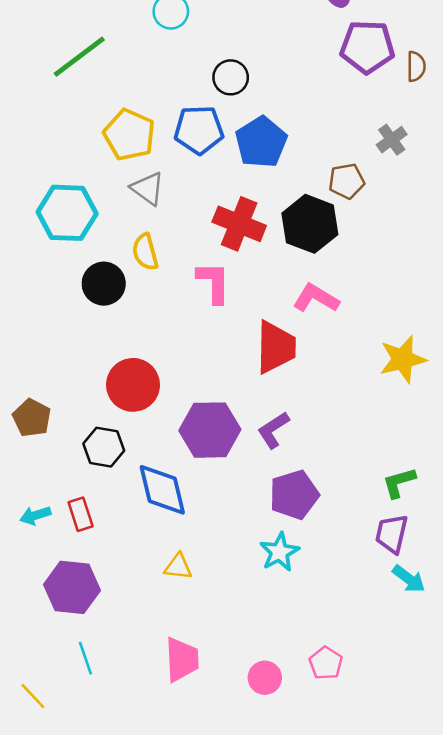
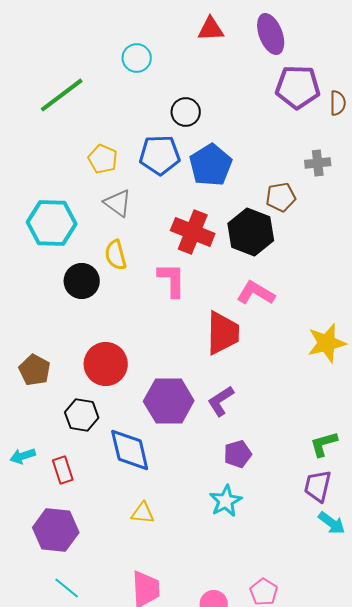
yellow pentagon: (129, 135) -> (103, 159), size x0.7
gray cross: (392, 140) -> (318, 163), turned 30
brown pentagon: (32, 418) -> (35, 370), moved
purple pentagon: (294, 495) -> (238, 454), size x0.7
cyan arrow: (35, 515) -> (23, 456), moved
cyan line: (85, 658) -> (67, 588), turned -32

